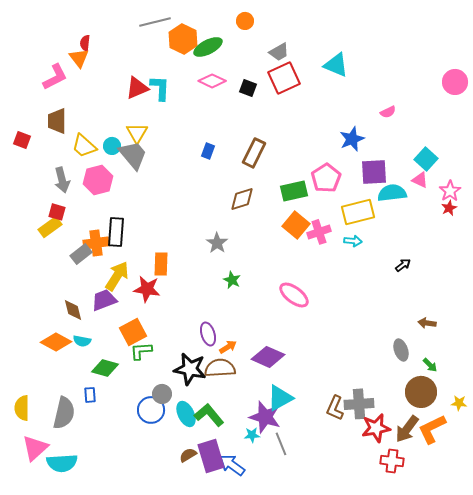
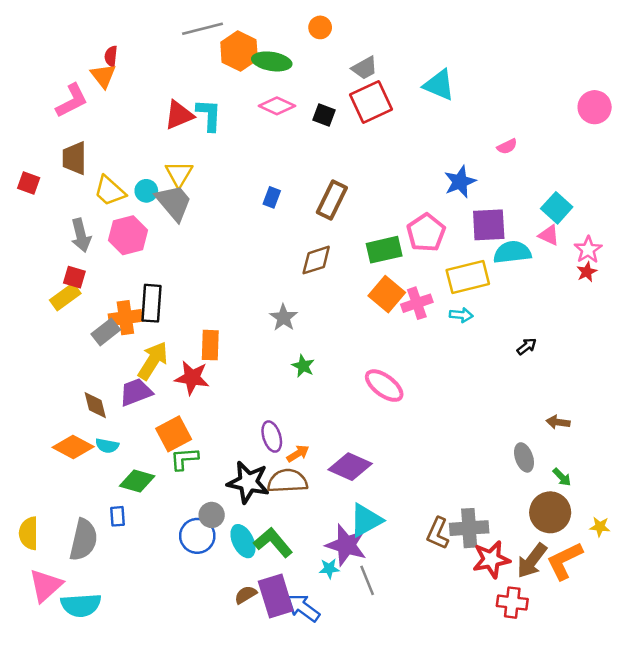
green ellipse: (208, 47) -> (272, 61), turned 36

